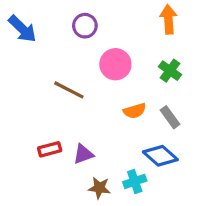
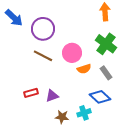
purple circle: (85, 26) -> (43, 29), moved, size x1.5
pink circle: (115, 64) -> (72, 53), moved
green cross: (170, 71) -> (106, 44), size x1.5

